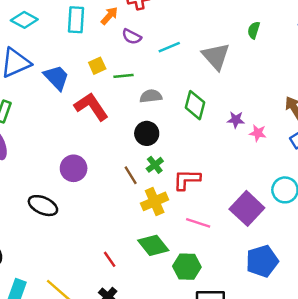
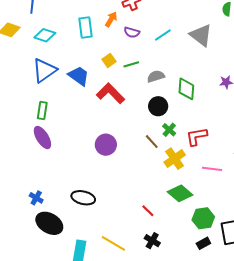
green diamond: (195, 105) -> (186, 89), moved
black ellipse: (43, 206) -> (83, 198), moved
green hexagon: (187, 267) -> (203, 218), moved

